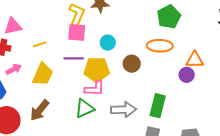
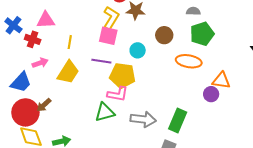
yellow line: (40, 44) -> (70, 42), turned -72
brown circle: (132, 64) -> (164, 35), moved
brown arrow: (40, 110) -> (44, 105), moved, size x0.7

